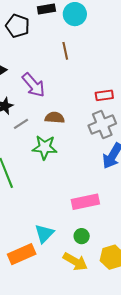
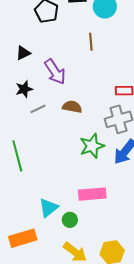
green star: (45, 147) -> (92, 146), moved, turned -30
cyan triangle: (44, 234) -> (48, 208), moved
green circle: (82, 236) -> (70, 220), moved

